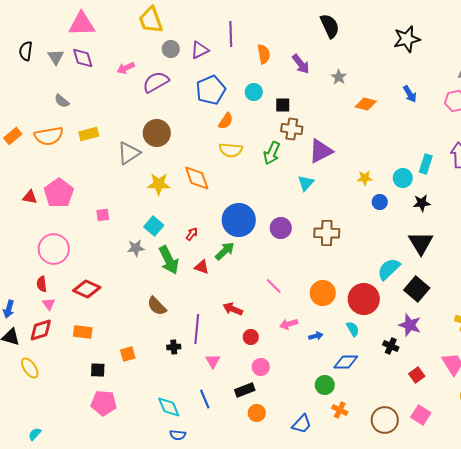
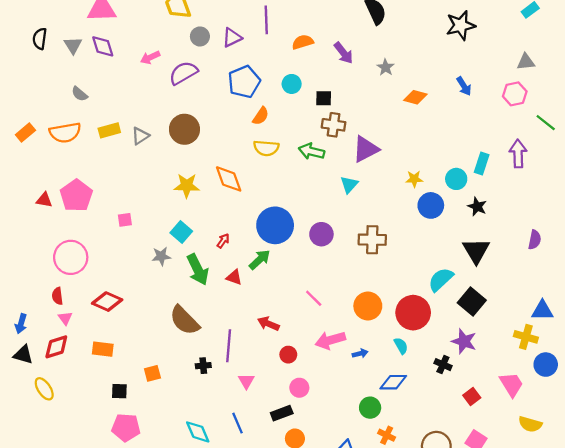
orange semicircle: (264, 54) -> (303, 42), turned -96
gray triangle: (129, 153) -> (140, 136), moved, size x0.7
green arrow: (272, 153) -> (311, 151), turned 80
blue circle: (380, 202) -> (431, 205), size x1.5
black star: (422, 203) -> (477, 207), turned 30
brown semicircle: (157, 306) -> (184, 320), size x1.4
pink arrow: (289, 324) -> (330, 340), size x1.5

